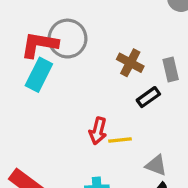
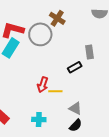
gray circle: (68, 39) -> (40, 34), moved
brown cross: (130, 63) -> (57, 18), moved

